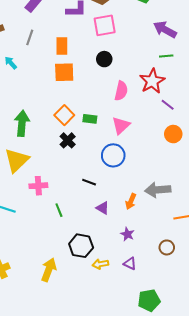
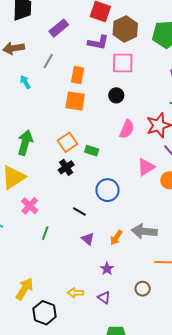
pink triangle: (121, 125) -> (146, 167), moved
pink cross: (38, 186) -> (30, 206), turned 36
green line: (59, 210) -> (45, 233), turned 32
black hexagon: (81, 246) -> (44, 313), moved

